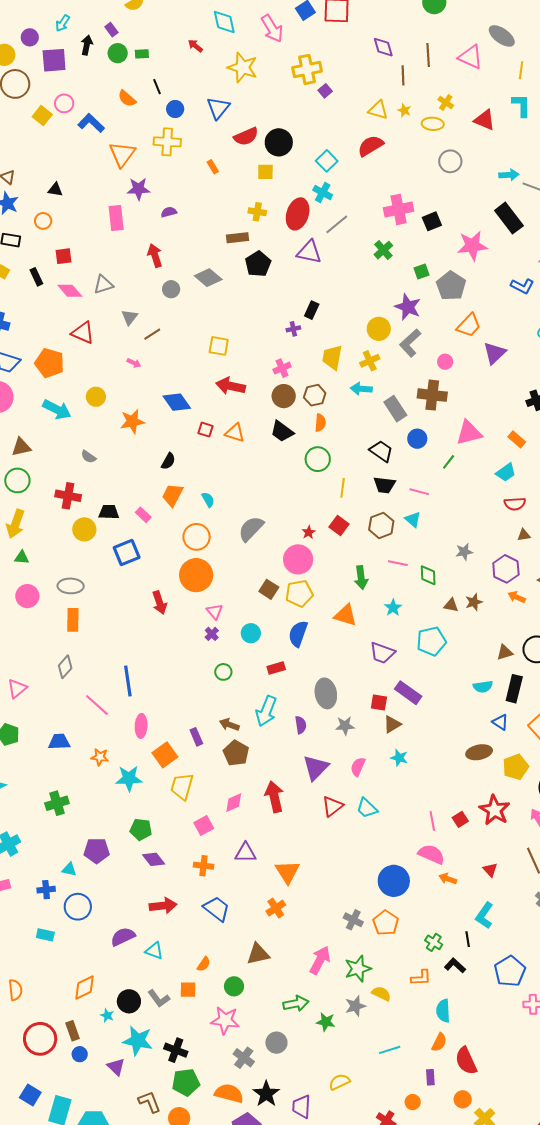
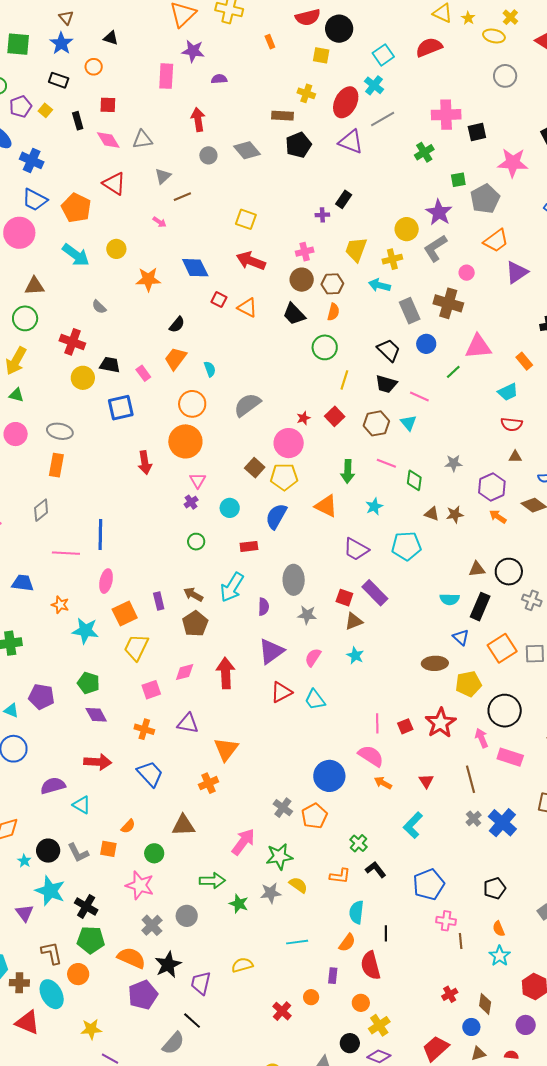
pink line: (97, 705) -> (66, 553), turned -48
black line: (468, 939) -> (386, 933), moved

